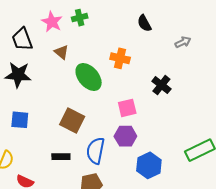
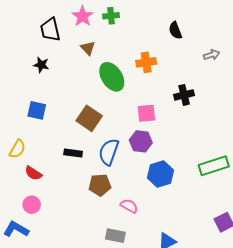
orange cross: (120, 58) -> (146, 62), turned -30
black star: (18, 75) -> (41, 65), size x0.6
black cross: (161, 85) -> (184, 95), turned 30

